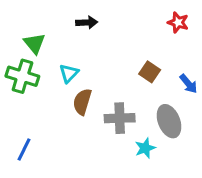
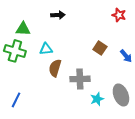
green triangle: (34, 43) -> (23, 29), turned -49
cyan triangle: (69, 73) -> (46, 49), turned 40
gray ellipse: (169, 121) -> (121, 95), moved

